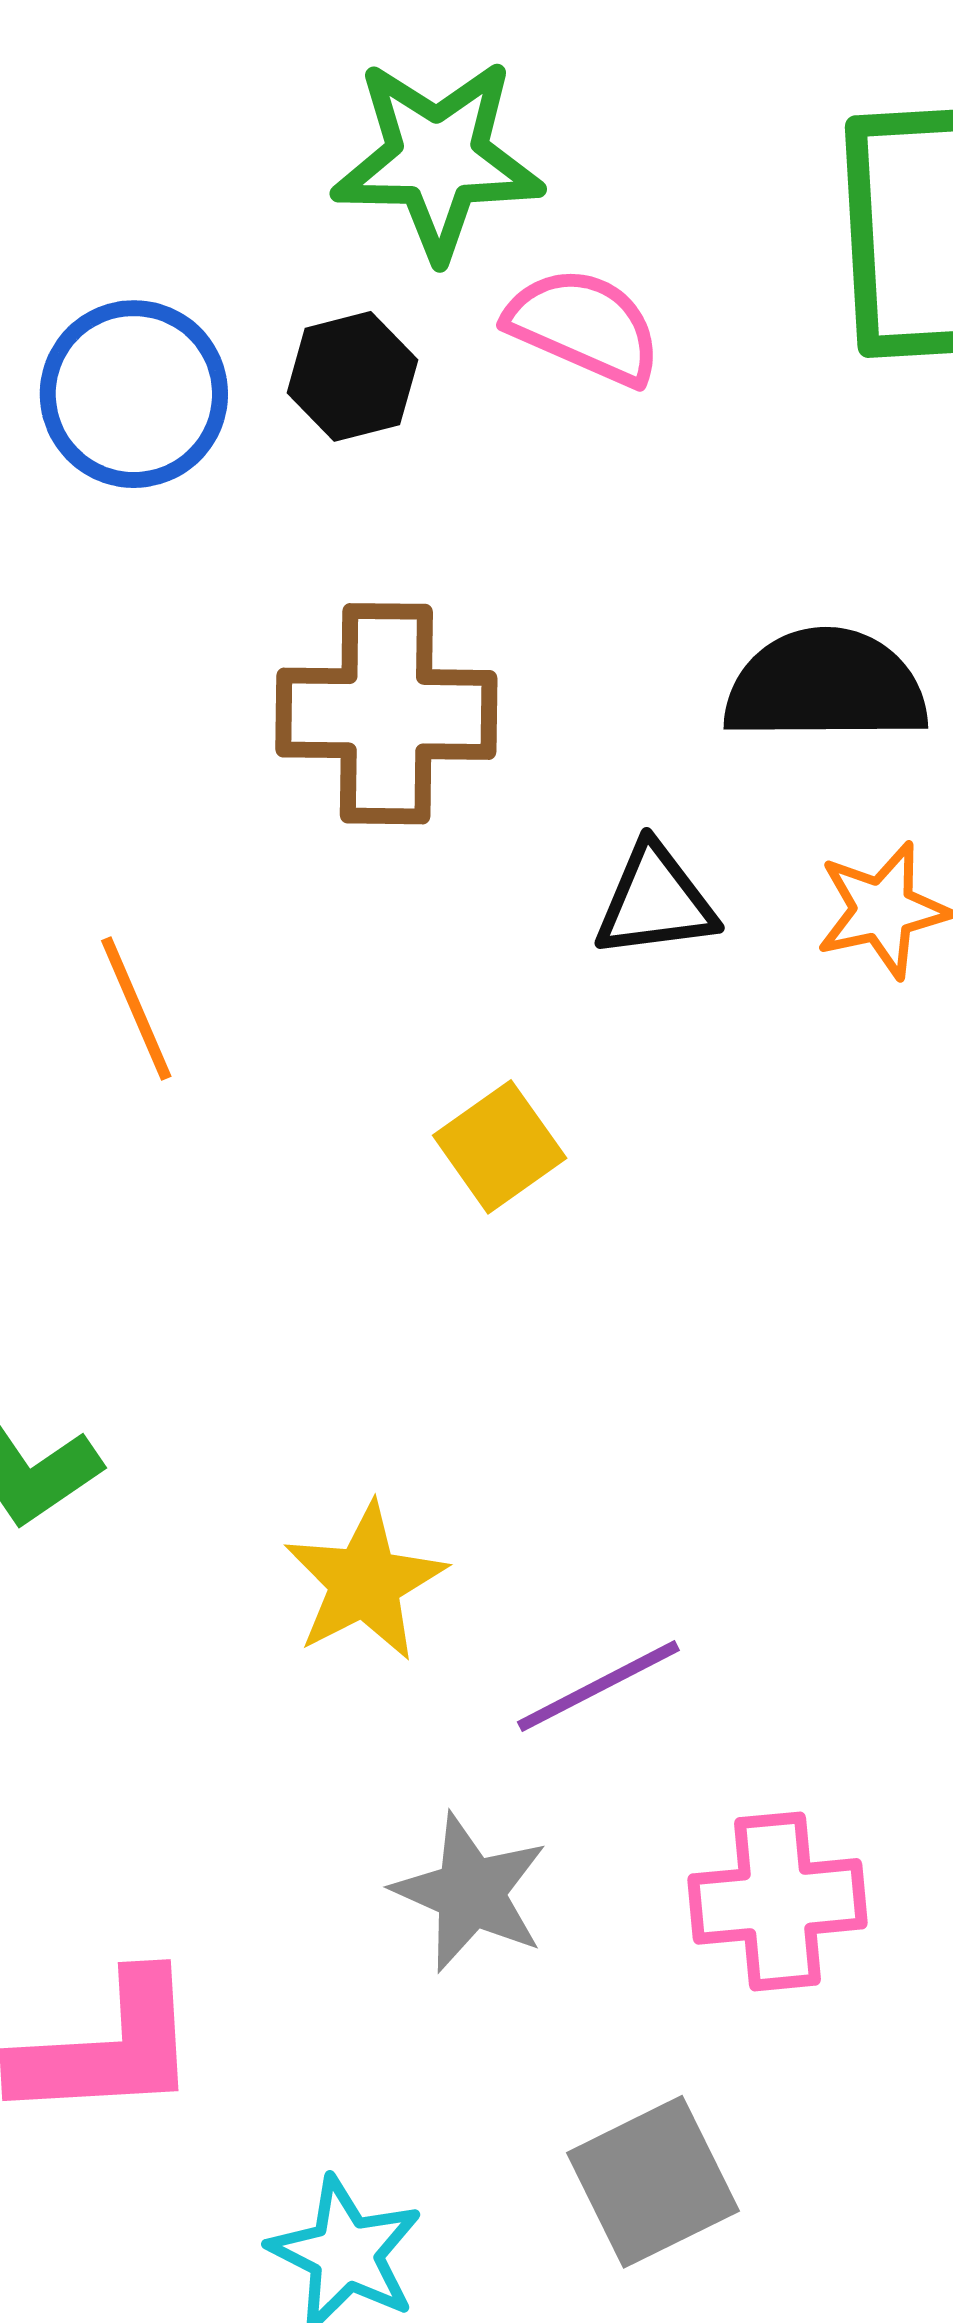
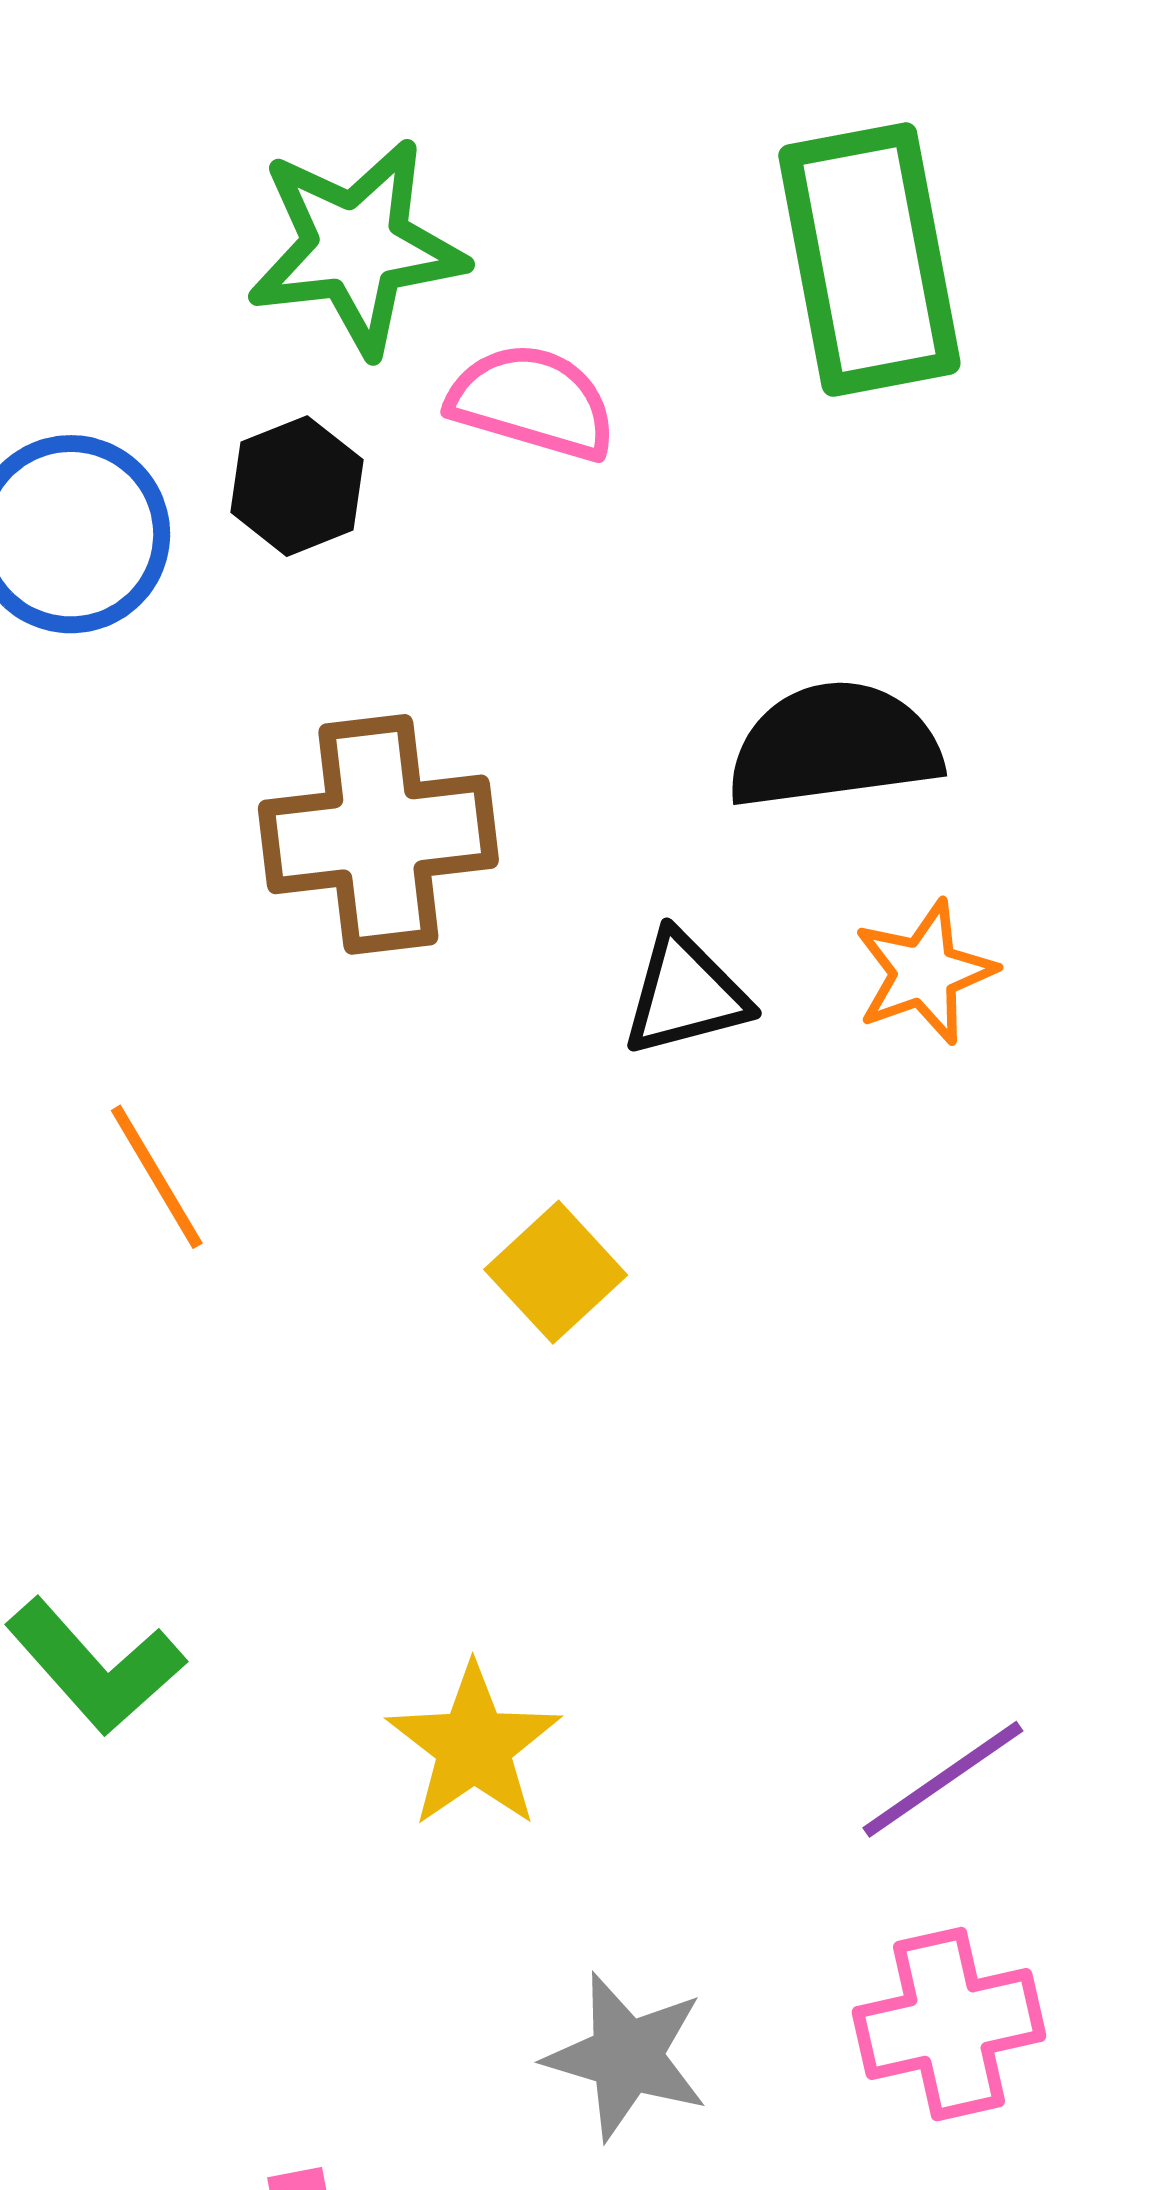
purple line: (598, 1686) -> (943, 1779), moved

